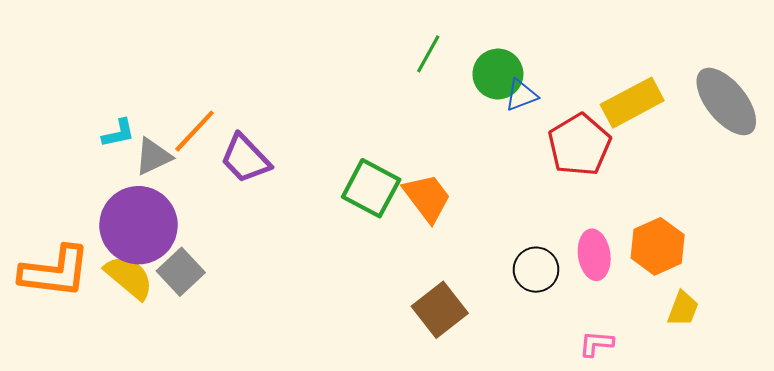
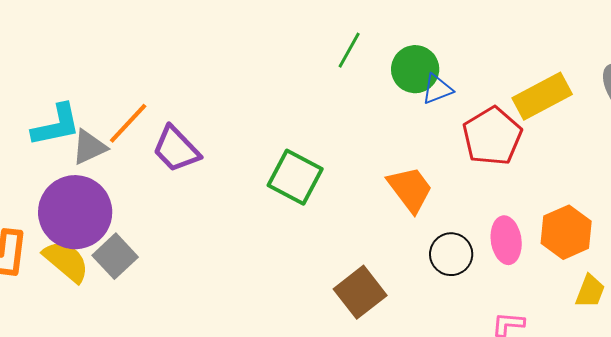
cyan L-shape: (118, 133) -> (56, 125), size x1.6
orange trapezoid: (427, 198) -> (410, 189), moved

